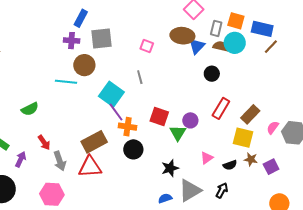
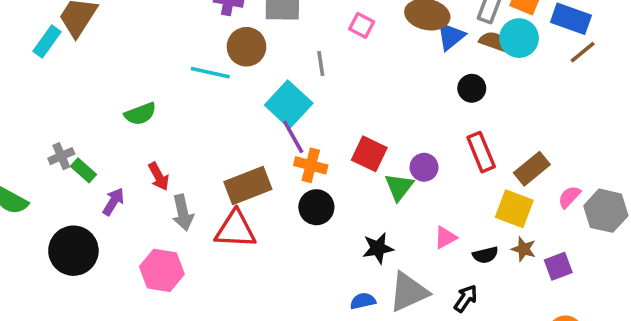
gray line: (140, 77) -> (321, 64), moved
red rectangle: (221, 108) -> (481, 152), turned -60

